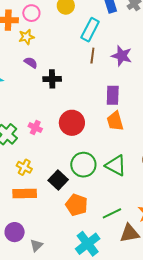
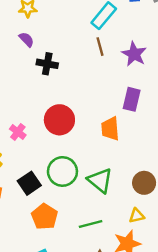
brown line: (92, 56) -> (100, 47), turned -35
purple rectangle: (113, 95) -> (132, 99), moved
pink cross: (35, 128) -> (18, 132), moved
green line: (112, 213) -> (91, 224), moved

